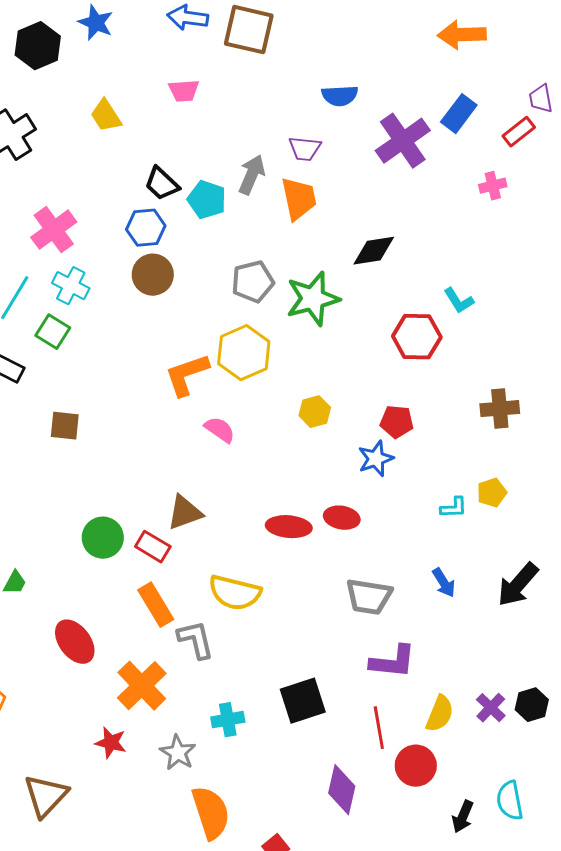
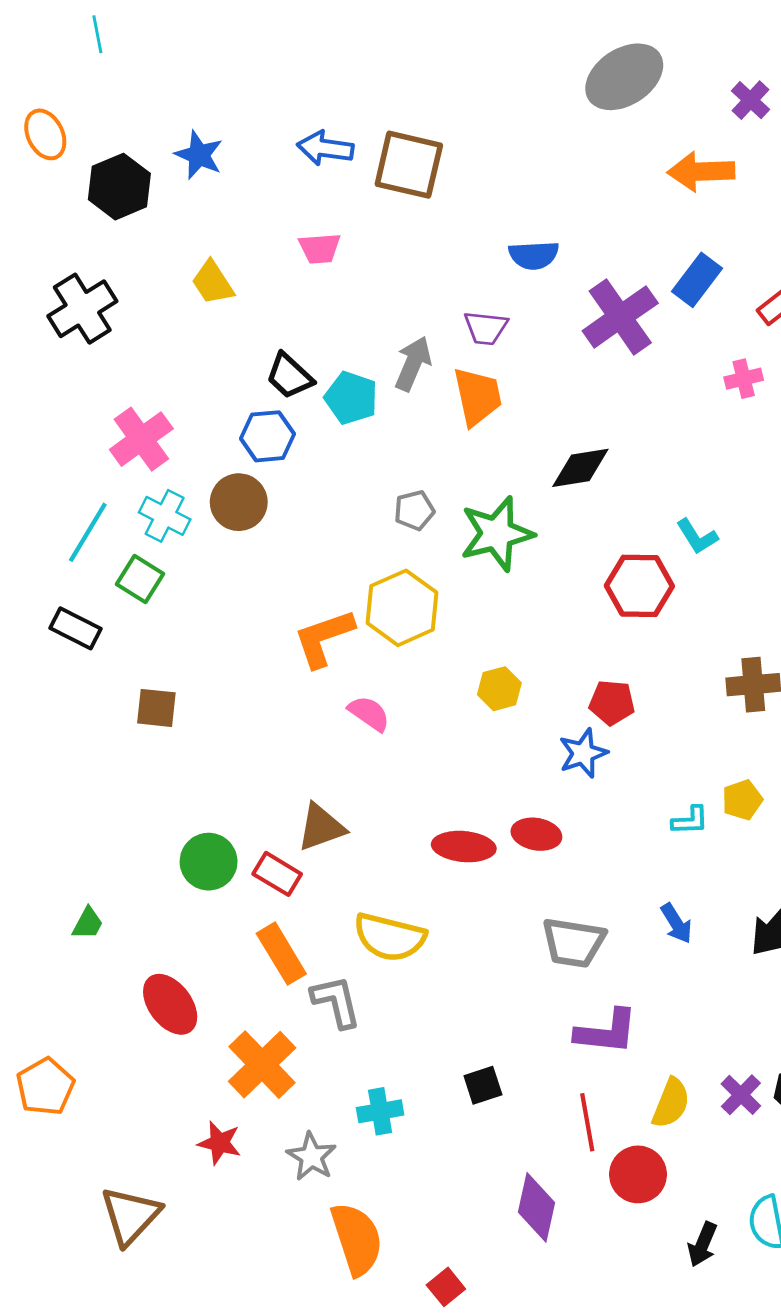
brown circle: (153, 275) -> (239, 502), moved
gray pentagon: (253, 282) -> (414, 510), size x0.7
black square: (303, 701) -> (483, 1085), size x0.6

